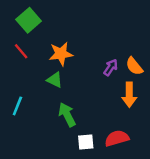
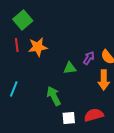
red line: (21, 51) -> (17, 45), turned 32
orange star: (61, 54) -> (38, 47), moved
green triangle: (55, 80) -> (70, 68), moved, turned -32

